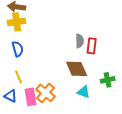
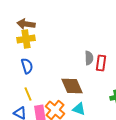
brown diamond: (77, 69) -> (72, 86), moved
cyan triangle: (84, 92) -> (79, 109), moved

